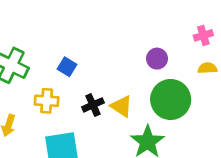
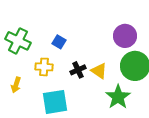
purple circle: (157, 59) -> (125, 36), size x1.5

